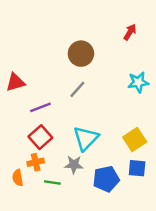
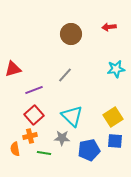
red arrow: (130, 32) -> (109, 27), turned -128
brown circle: (81, 54) -> (71, 34), moved
cyan triangle: (86, 138) -> (72, 116), turned -30

